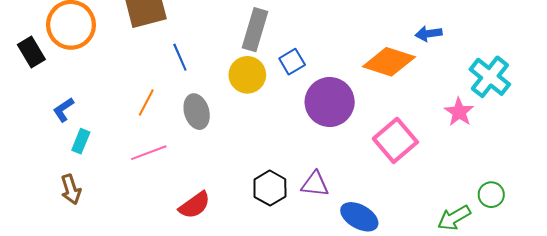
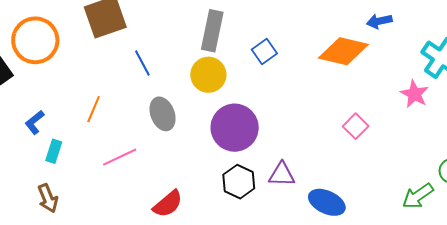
blue square: (292, 62) -> (264, 52), moved
orange line: (146, 102) -> (94, 109), moved
purple circle: (330, 102) -> (235, 128), moved
pink square: (395, 140) -> (356, 126), size x0.6

